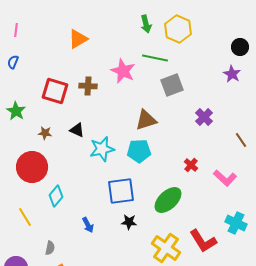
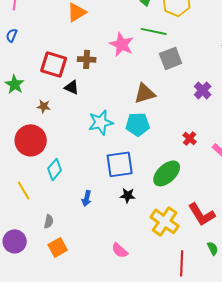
black triangle: (77, 130) -> (72, 87), moved
blue arrow: (88, 225) -> (87, 198), turned 42

